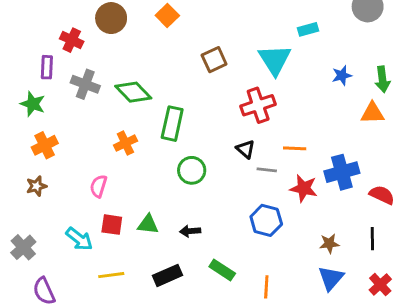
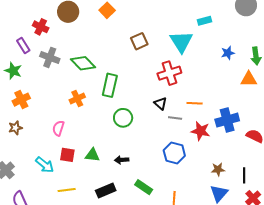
purple rectangle: (47, 67) -> (23, 45), turned -35
black line: (372, 239) -> (244, 175), moved

